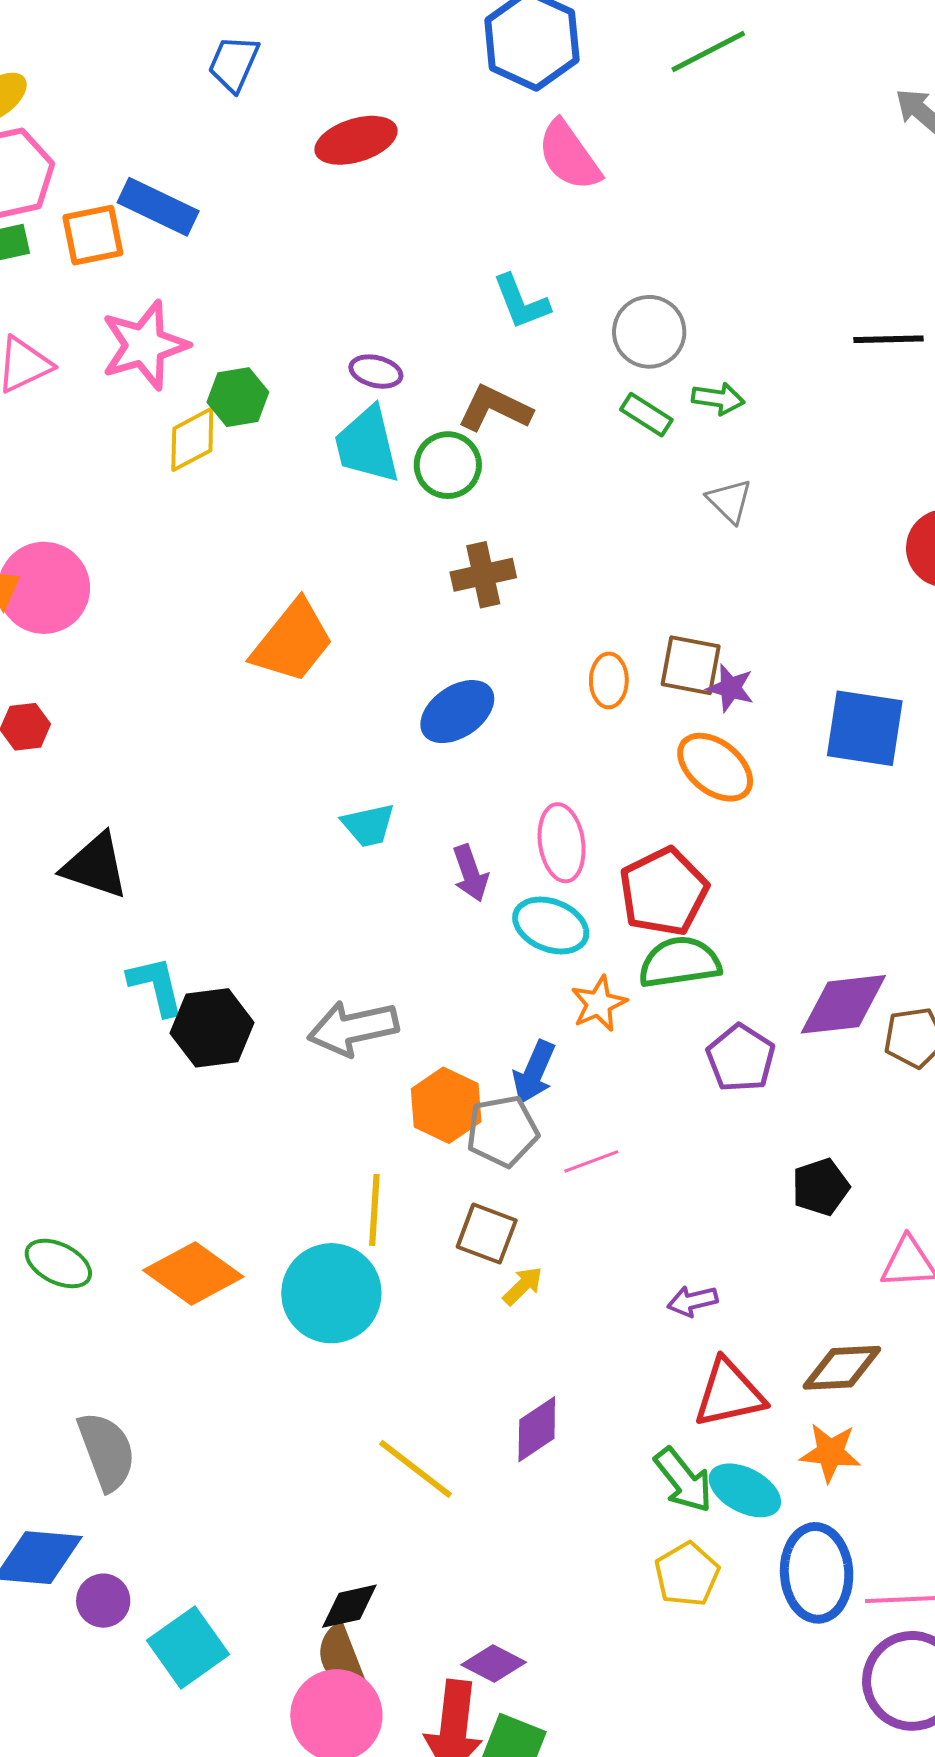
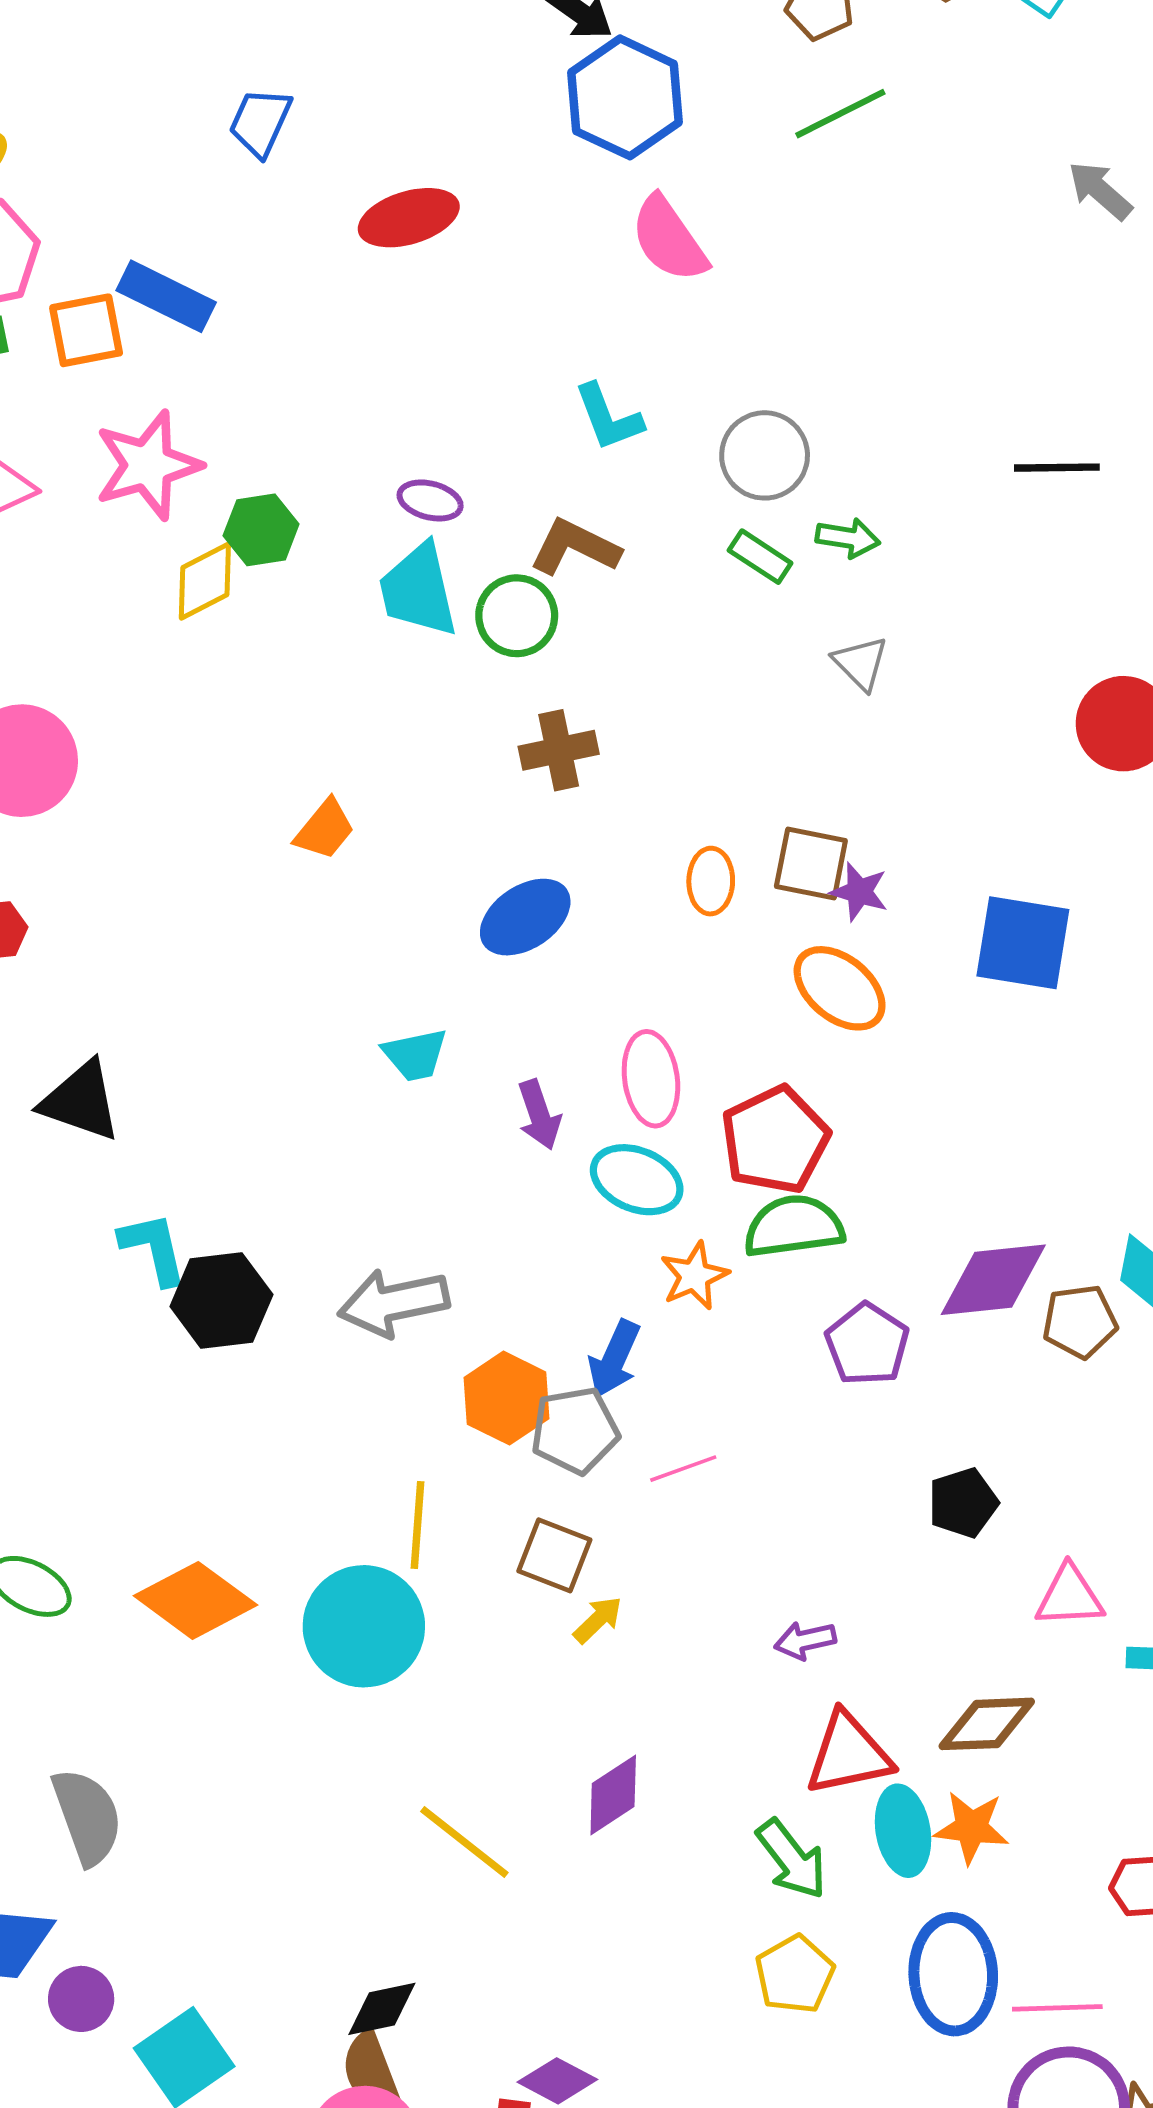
orange trapezoid: (292, 641) -> (325, 829), size x0.6
cyan ellipse: (745, 1490) -> (903, 1831), moved, turned 52

